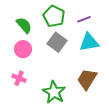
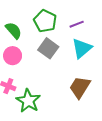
cyan triangle: (89, 42) -> (82, 48), turned -30
green star: (54, 92) -> (28, 101), moved

